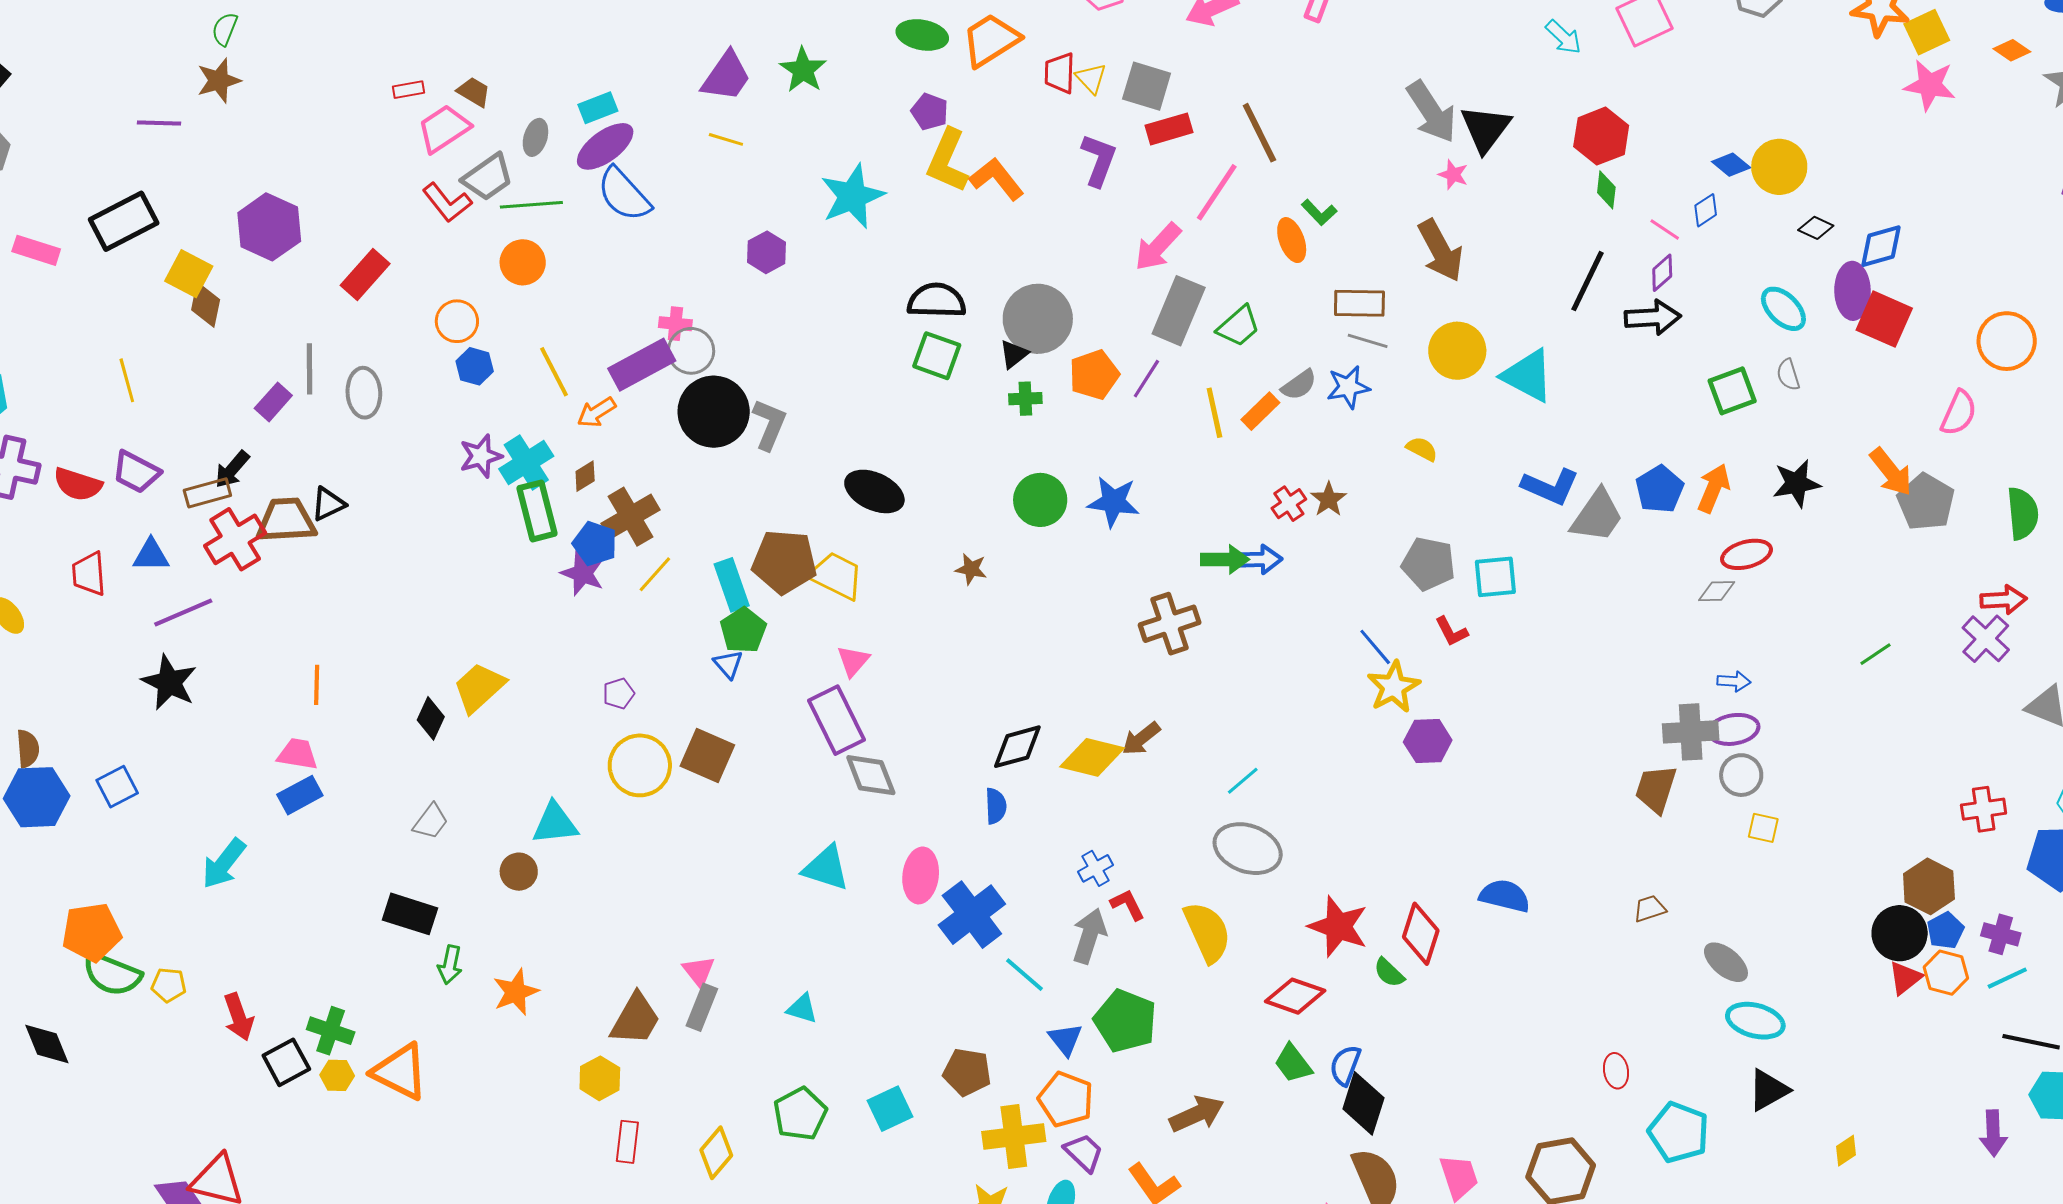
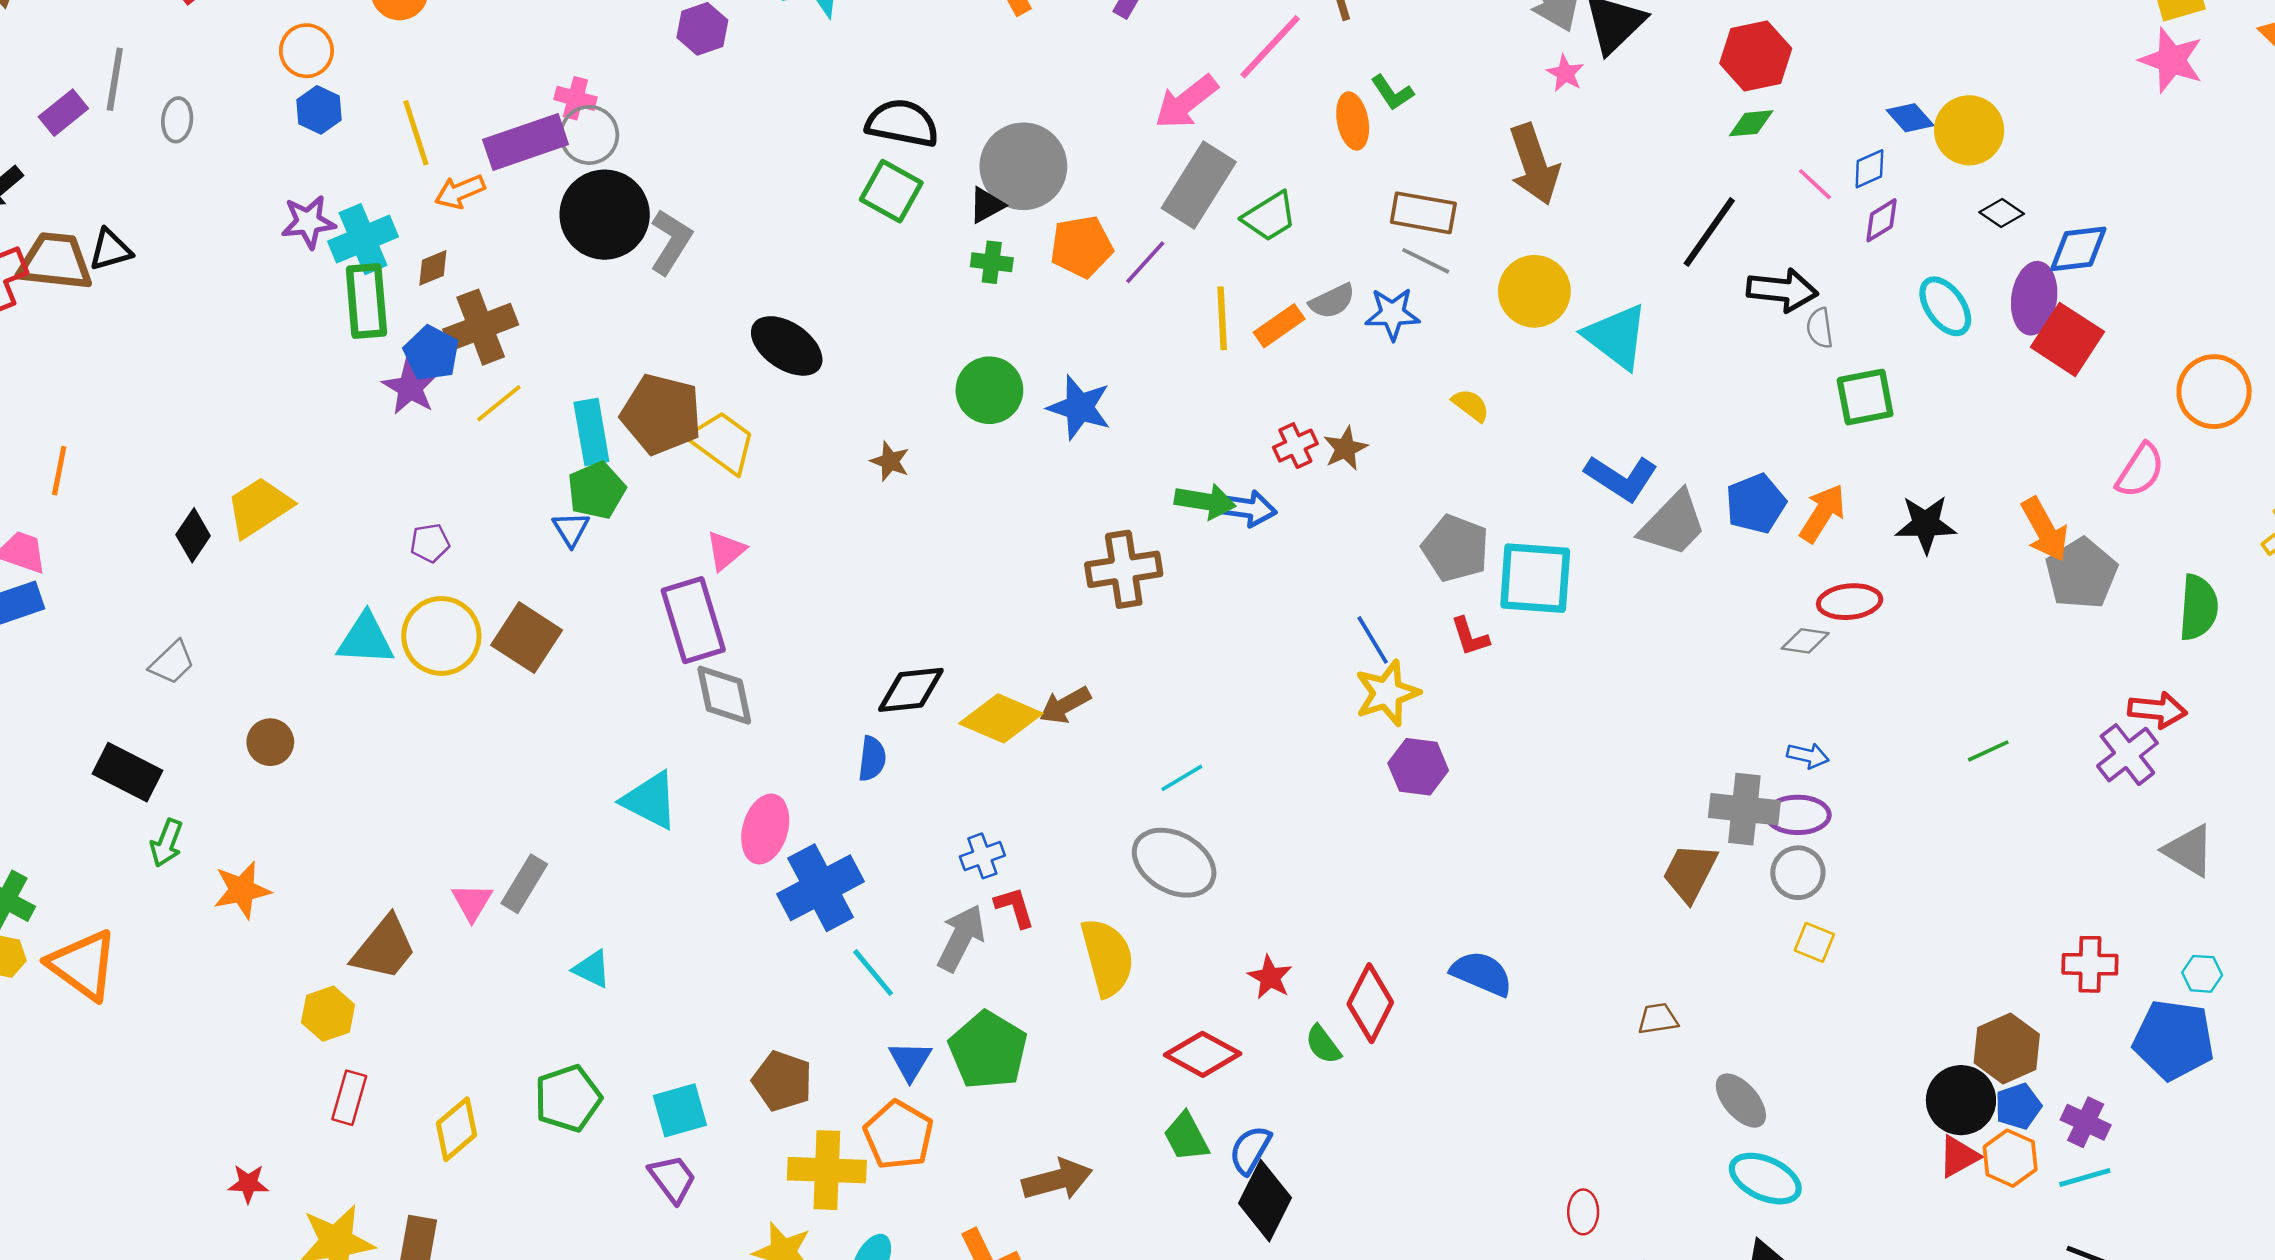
green diamond: (1606, 190) -> (1751, 123), turned 69
purple diamond: (1662, 273) -> (1881, 220), moved
gray semicircle: (1788, 375) -> (1820, 328), moved
gray ellipse: (364, 393) -> (177, 120), size x0.7
cyan square: (1495, 577) -> (1535, 578), size x1.4
cyan triangle: (555, 823) -> (366, 639), moved
red star: (1338, 927) -> (1270, 977), size x0.6
gray rectangle: (702, 1007) -> (524, 884), moved
purple trapezoid: (1084, 1153) -> (673, 1179), moved

